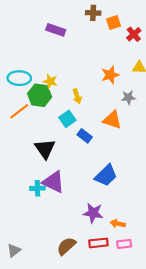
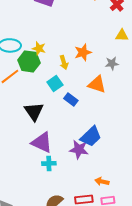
orange star: (110, 75) -> (83, 52), moved
cyan cross: (37, 188) -> (49, 163), moved
purple star: (93, 213) -> (79, 149), moved

